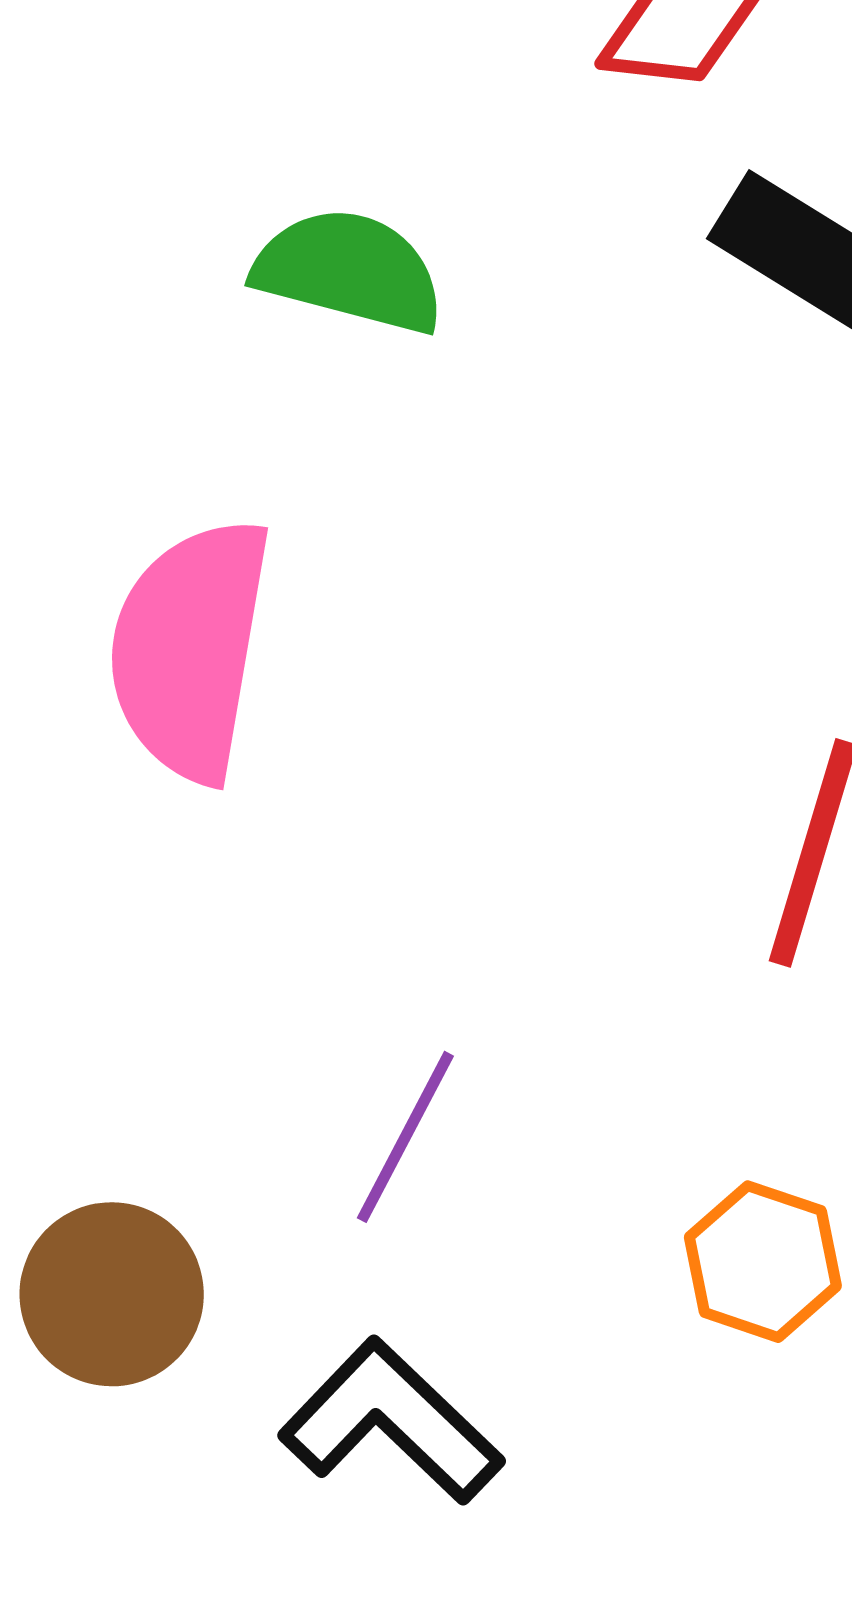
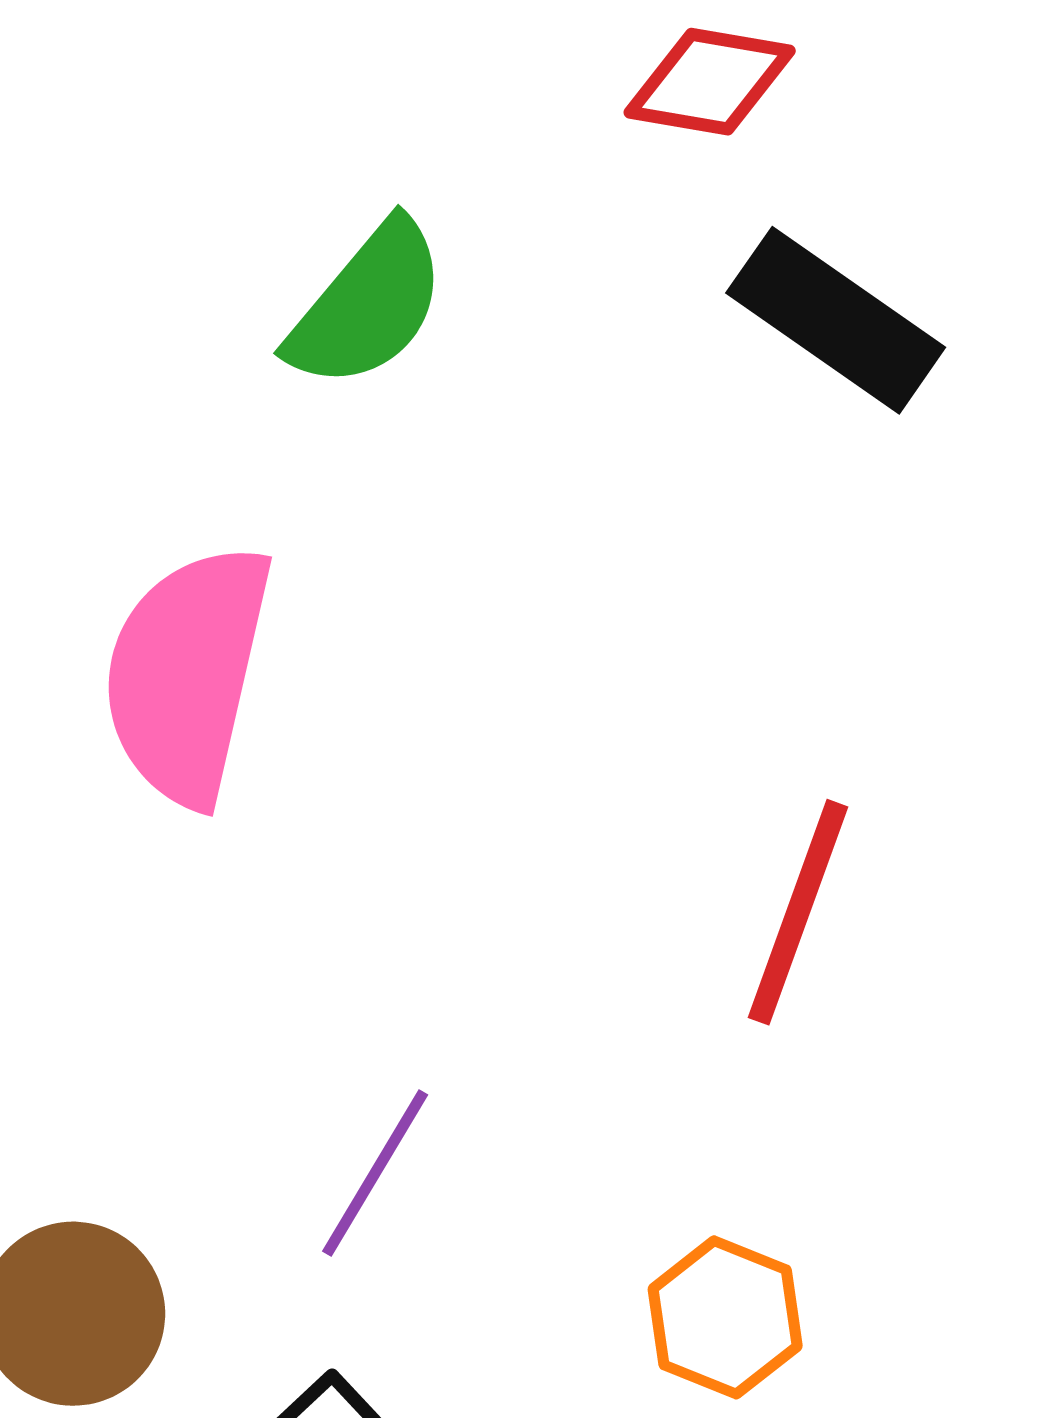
green semicircle: (349, 271) -> (367, 305), turned 112

